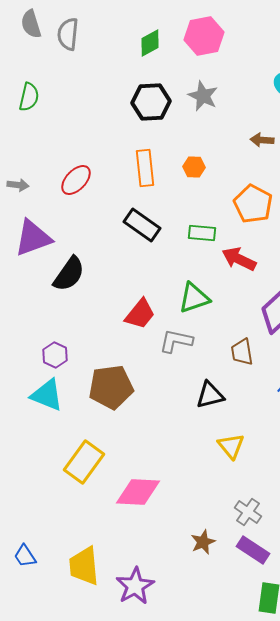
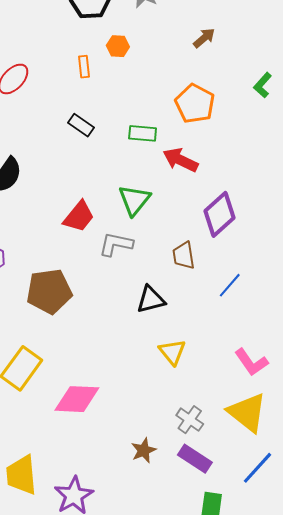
brown arrow: (262, 140) -> (204, 38), turned 135
orange hexagon: (194, 167) -> (118, 46), moved
orange rectangle: (145, 168) -> (84, 67), size x0.6
black rectangle: (142, 225) -> (81, 125), size x0.7
green triangle: (194, 298) -> (134, 200), turned -32

